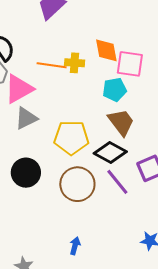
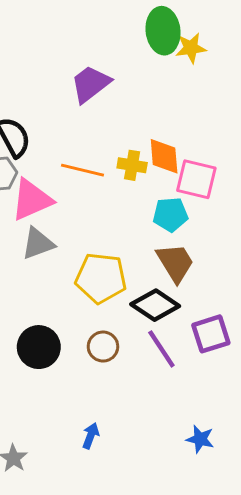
yellow cross: (75, 63) -> (132, 165), moved
black circle: (26, 173) -> (39, 347), moved
brown circle: (77, 184) -> (103, 347), size x0.6

